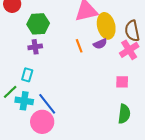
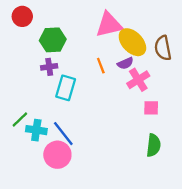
yellow ellipse: (106, 26) -> (132, 42), turned -30
pink cross: (129, 50) -> (138, 80), moved
cyan rectangle: (27, 75) -> (66, 88), moved, size x1.5

